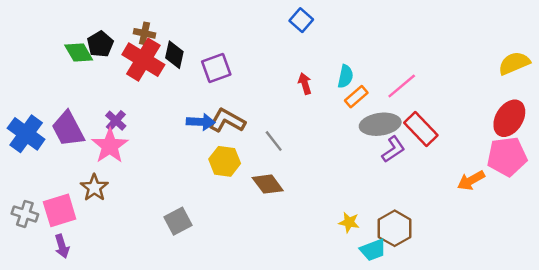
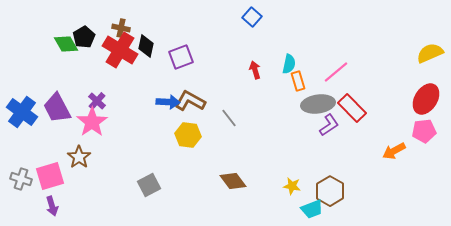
orange rectangle: (356, 97) -> (298, 81), turned -66
pink pentagon: (507, 157) -> (424, 131), size x0.7
brown diamond: (268, 184) -> (233, 181), moved

